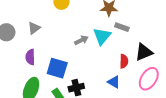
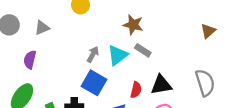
gray arrow: (81, 40) -> (93, 54), turned -48
blue square: (57, 68) -> (94, 83), moved

